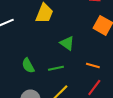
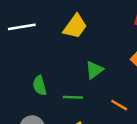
green triangle: (67, 43) -> (94, 70), turned 35

